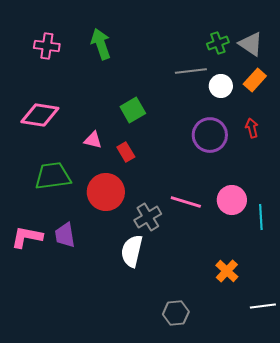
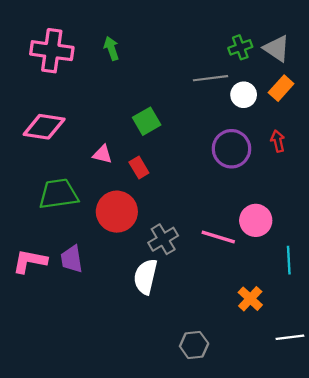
green arrow: (101, 44) -> (111, 48), size x0.7
pink cross: (47, 46) -> (52, 51), size x1.5
pink line: (186, 202) -> (218, 237), moved
cyan line: (261, 217) -> (289, 260), moved

